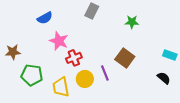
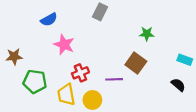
green star: (132, 22) -> (147, 34), moved
red cross: (74, 58) -> (80, 73), moved
purple line: (105, 73) -> (114, 79), turned -70
yellow circle: (85, 79) -> (92, 100), moved

